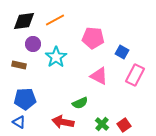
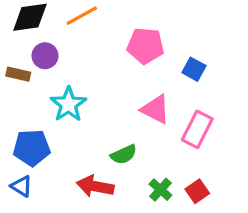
cyan star: (56, 57) -> (68, 104), moved
brown rectangle: (19, 65) -> (18, 74), moved
pink rectangle: (135, 75) -> (197, 129), moved

